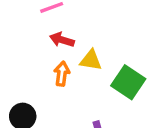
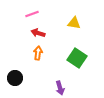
yellow triangle: (91, 60) -> (74, 23), moved

